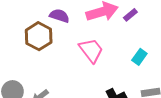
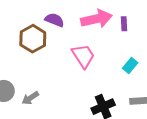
purple rectangle: (130, 15) -> (124, 24), turned -56

